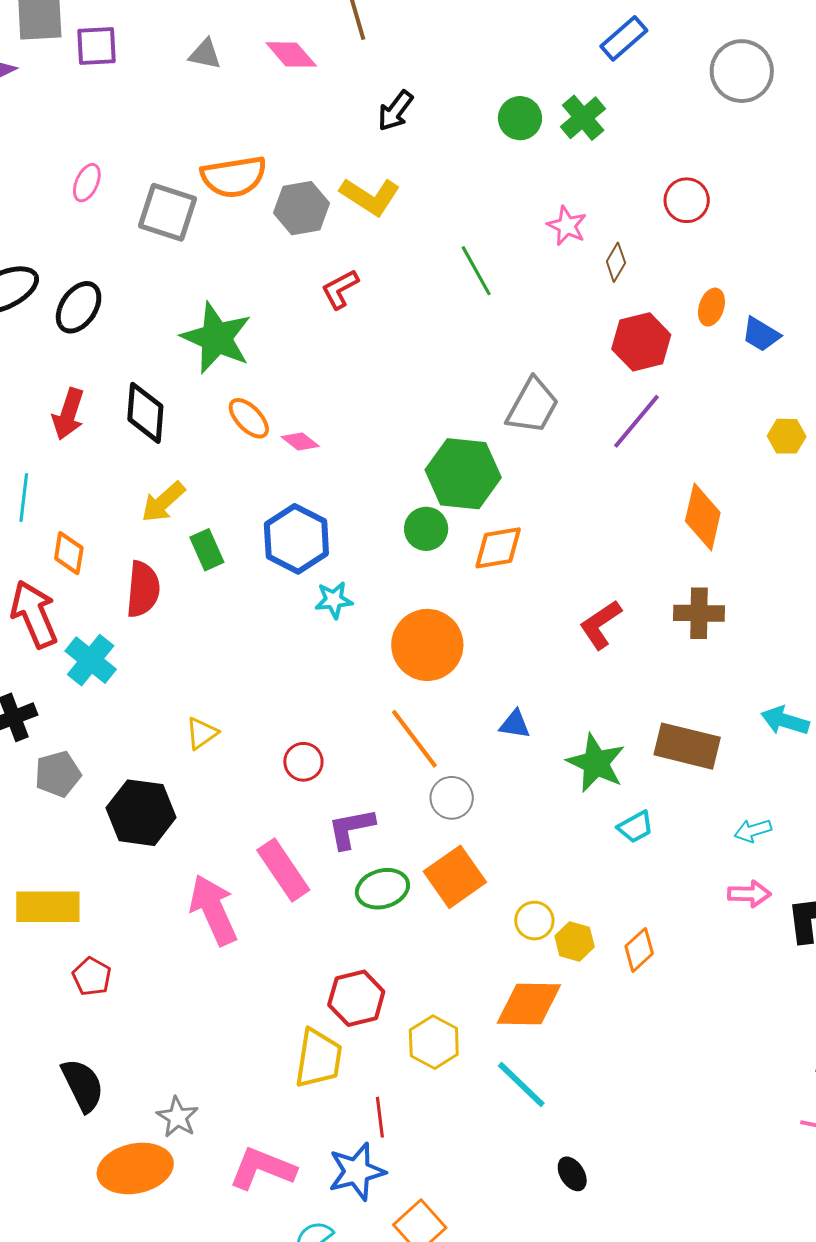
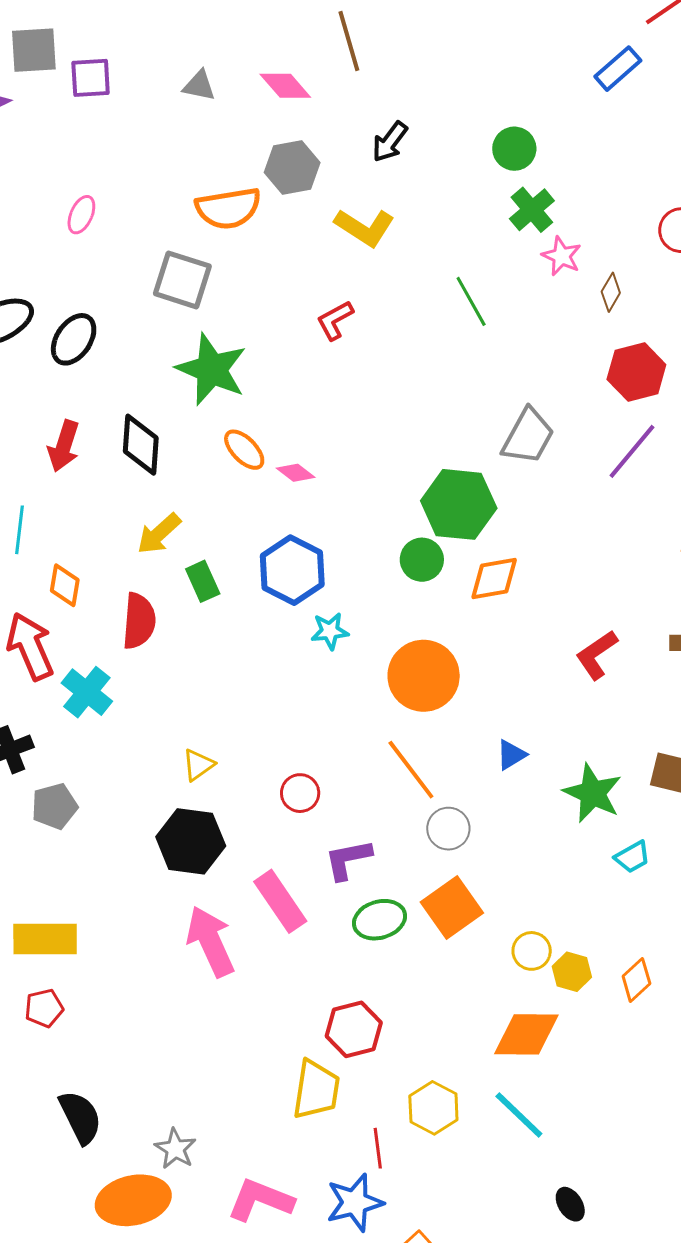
green cross: (583, 118) -> (532, 210), moved
gray hexagon: (302, 208) -> (292, 167), moved
gray square: (168, 212) -> (182, 280), moved
blue triangle: (515, 724) -> (511, 755), turned -40
black hexagon: (141, 813) -> (191, 841), moved
red pentagon: (92, 977) -> (44, 1008), moved, turned 30
yellow hexagon: (434, 1042) -> (433, 1108), moved

